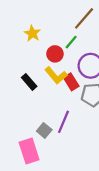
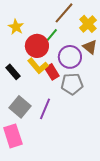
red circle: (55, 54) -> (37, 46), size x1.5
gray square: (44, 130) -> (20, 107), moved, size x1.5

